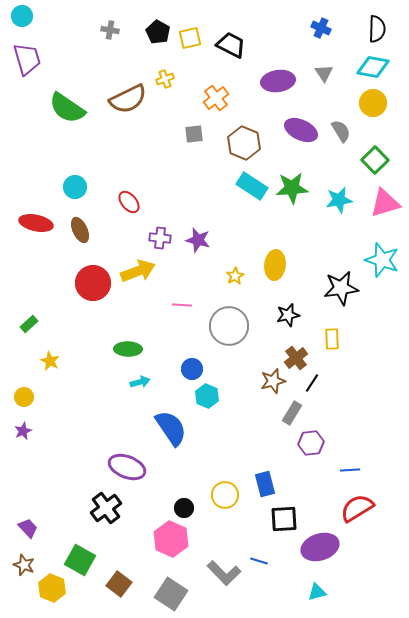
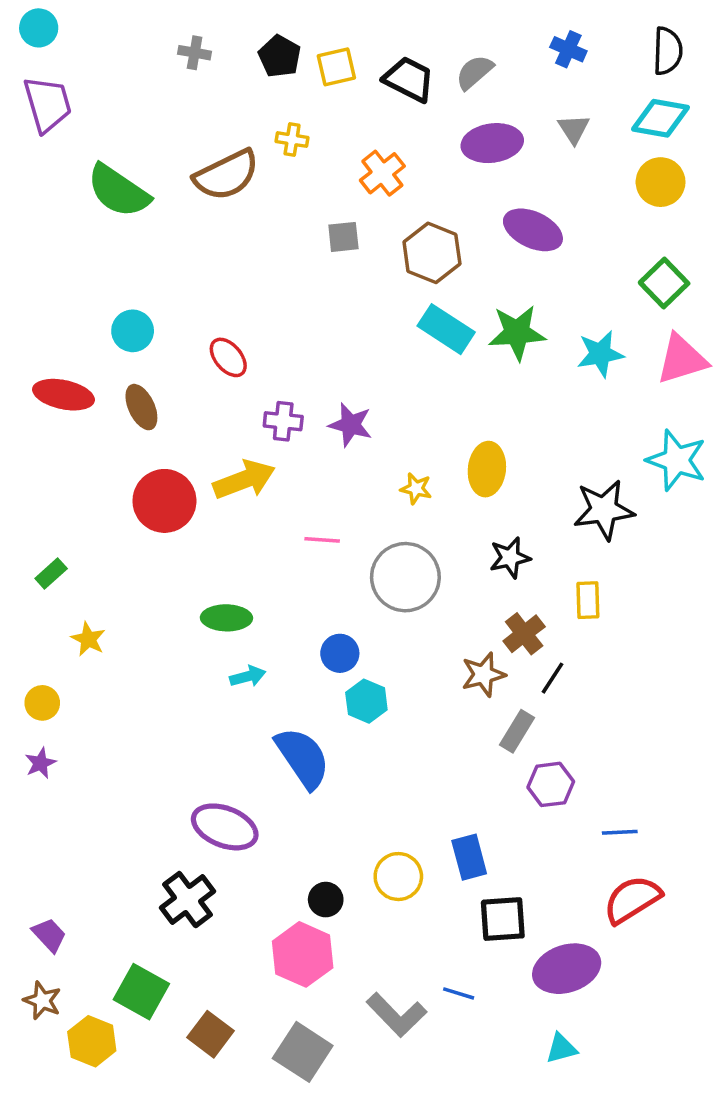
yellow cross: (165, 79) -> (292, 140), turned 30
gray semicircle: (341, 131) -> (474, 72), moved, turned -100
yellow star: (235, 276) -> (416, 489), turned -30

